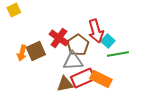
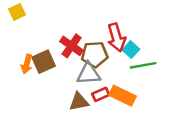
brown pentagon: (78, 45) -> (95, 54), turned 30
red rectangle: (83, 78) -> (101, 94), size x0.6

